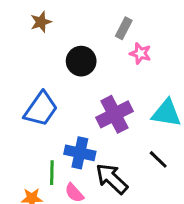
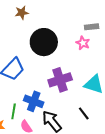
gray rectangle: (124, 28) -> (92, 27), moved, turned 48
black circle: (81, 61) -> (44, 42), size x1.4

